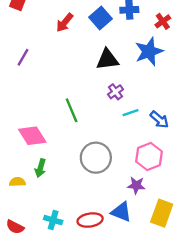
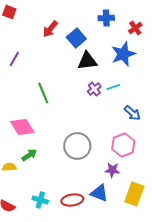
blue square: (100, 18) -> (76, 38), moved
green line: (72, 110) -> (43, 93), moved
cyan line: (130, 113) -> (113, 87), moved
green arrow: (40, 168) -> (29, 155), turned -140

